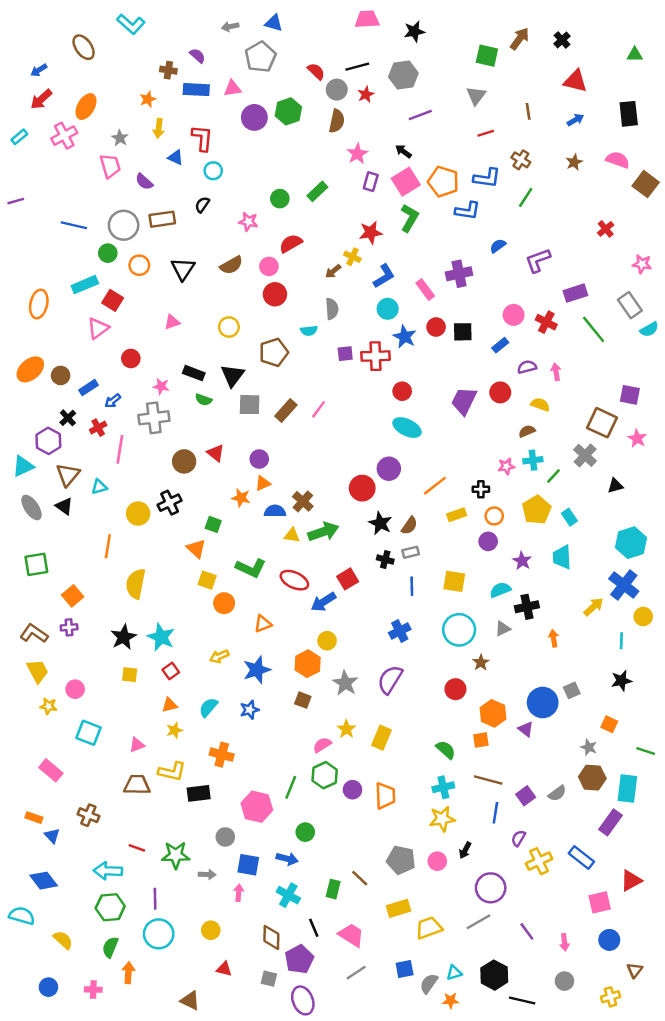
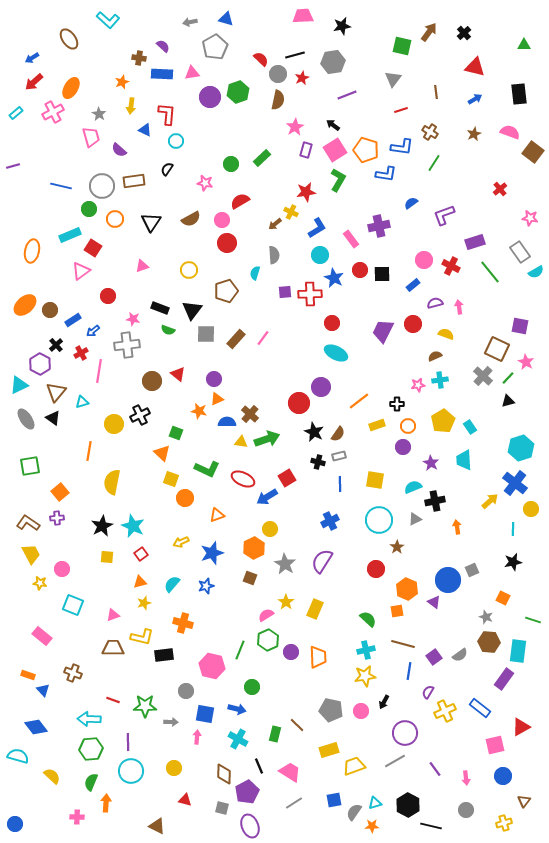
cyan semicircle: (309, 331) -> (255, 273), turned 112
green line: (554, 476) -> (508, 378), moved
blue circle: (48, 987) -> (15, 824), moved

